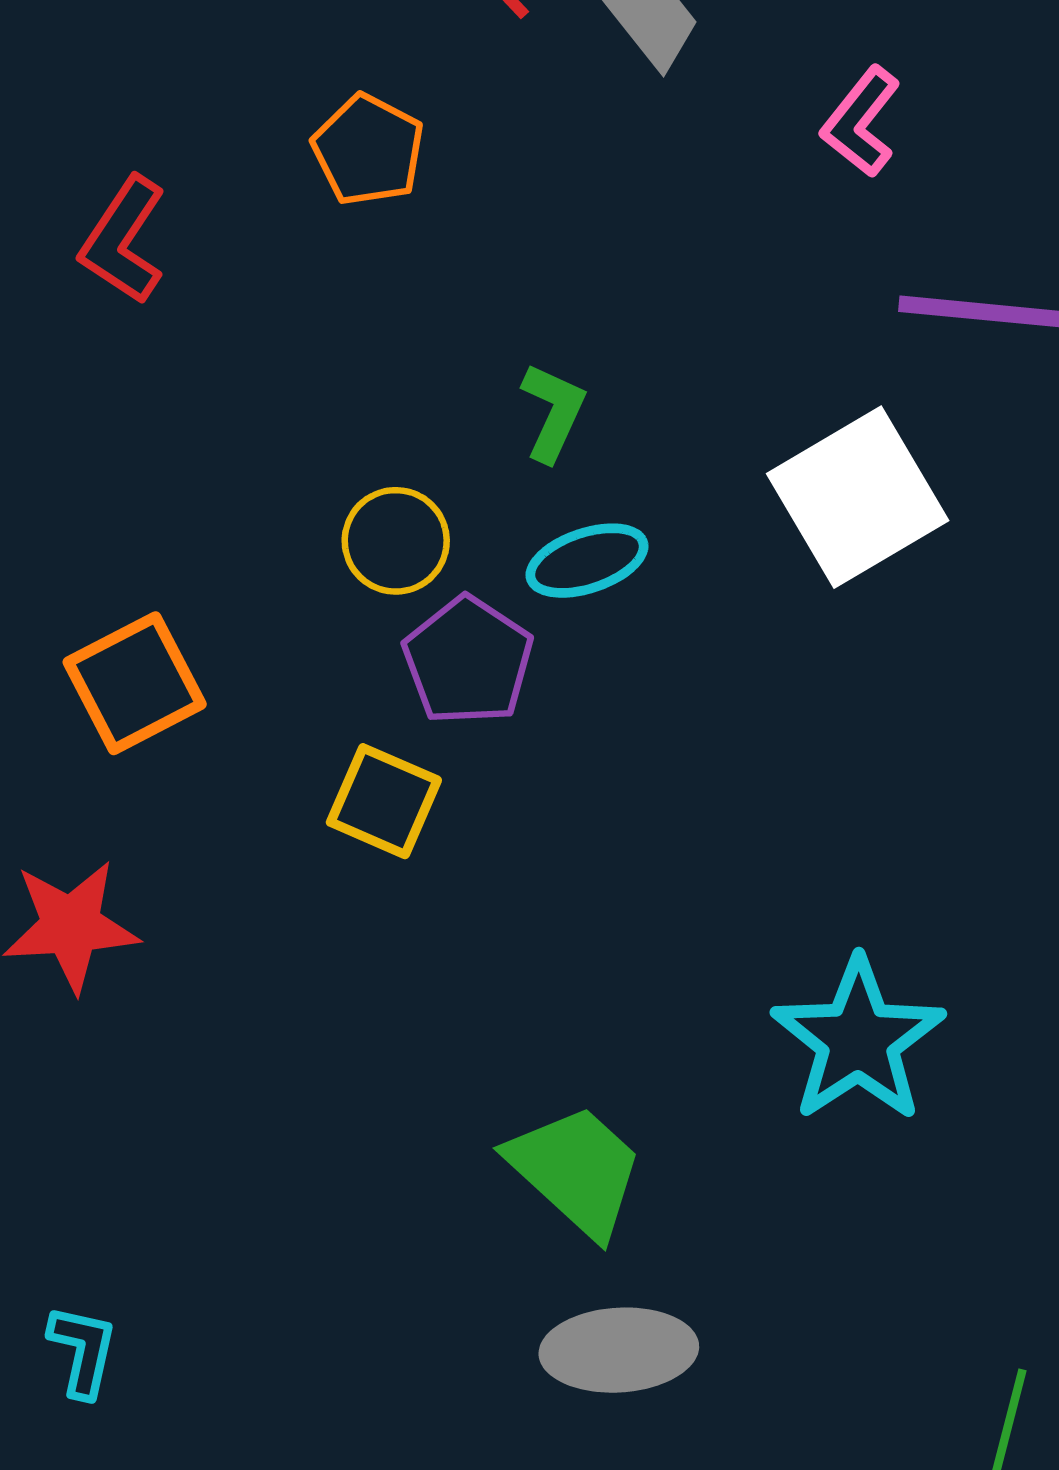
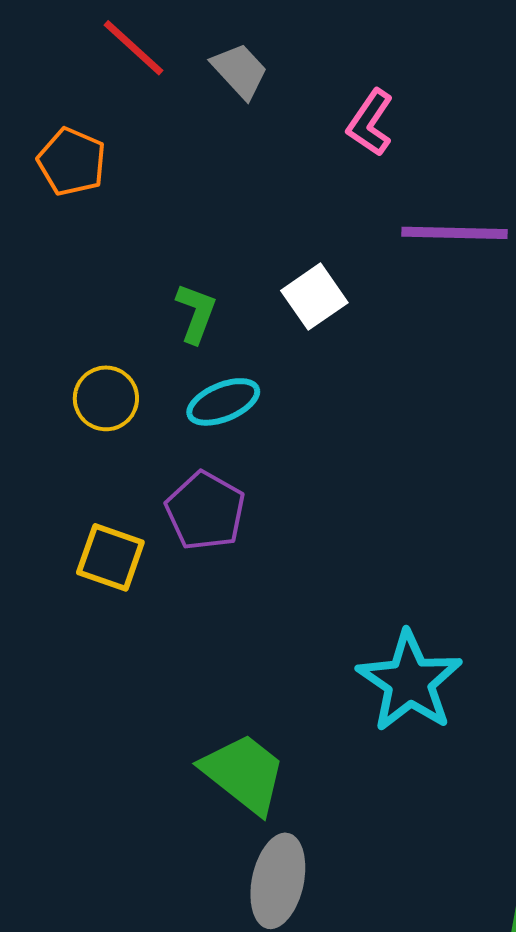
white square: (858, 497) -> (314, 297), moved, size x0.6
purple pentagon: (468, 661) -> (205, 511), moved
gray ellipse: (619, 1350) -> (278, 881), turned -70

